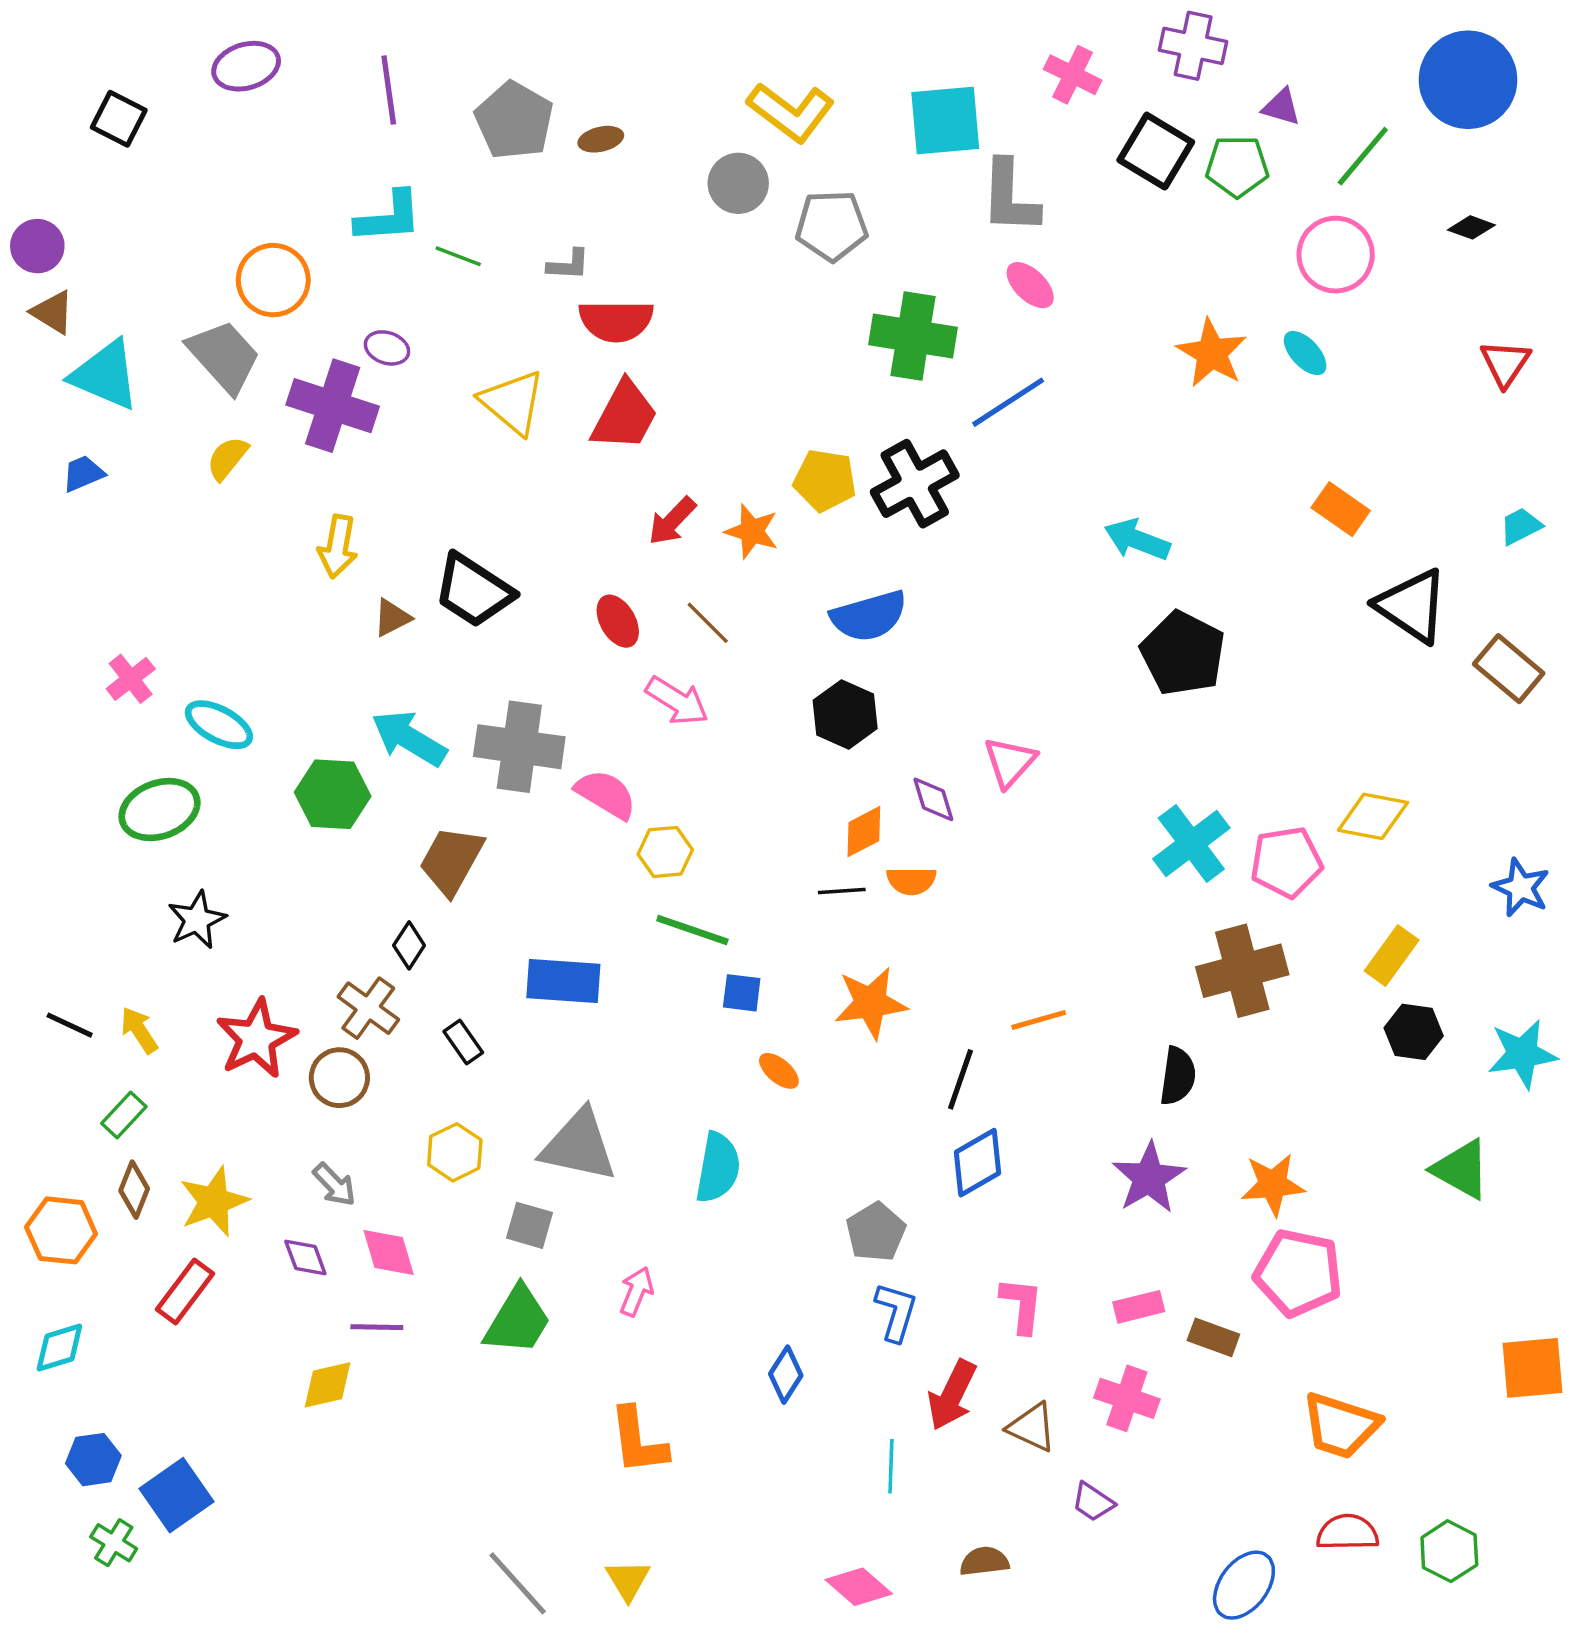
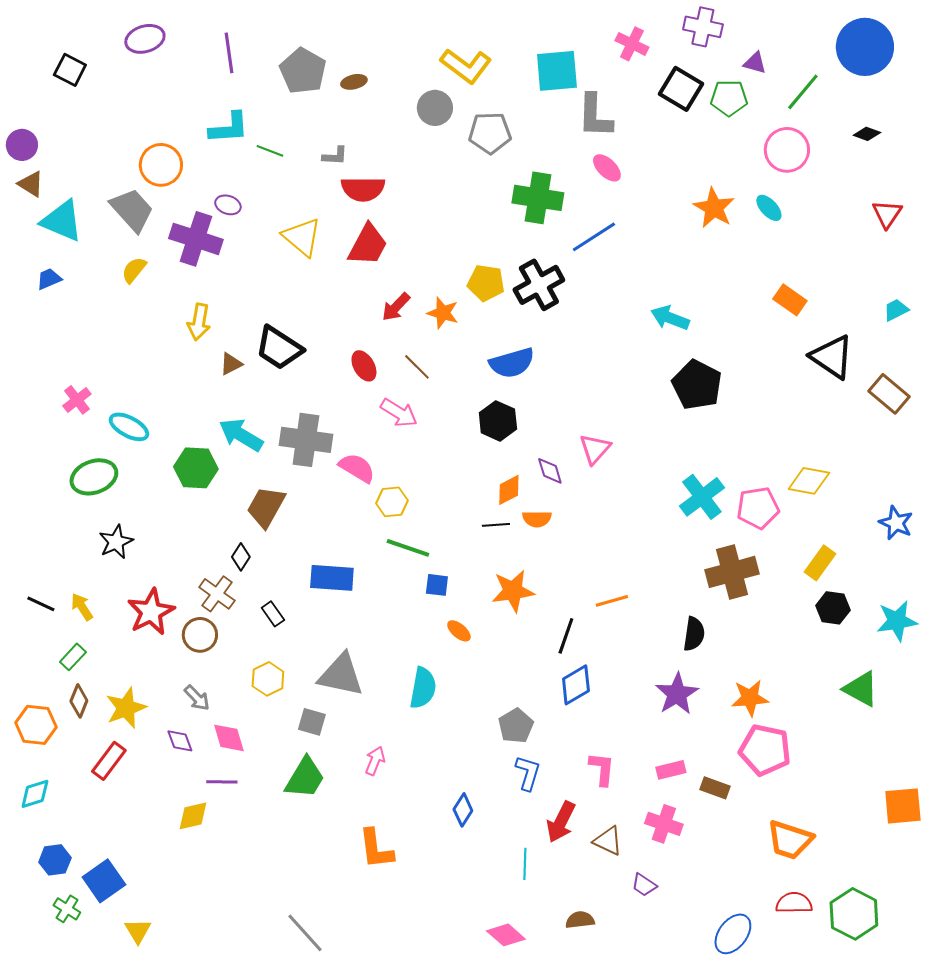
green hexagon: (1449, 1551) -> (854, 914), size x1.4
yellow triangle: (628, 1580) -> (138, 931), moved

